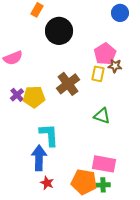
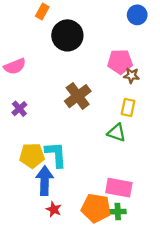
pink pentagon: (105, 54) -> (120, 62), turned 30
yellow rectangle: (98, 74) -> (128, 108), moved
yellow pentagon: (34, 97) -> (32, 156), moved

